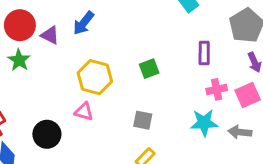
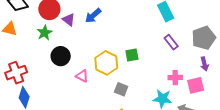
purple rectangle: (204, 53) -> (171, 42), moved, turned -49
yellow hexagon: (95, 77) -> (106, 63), moved
black circle: (47, 134) -> (61, 56), moved

